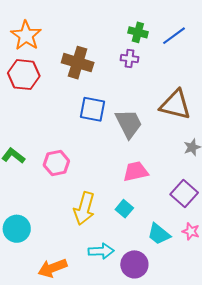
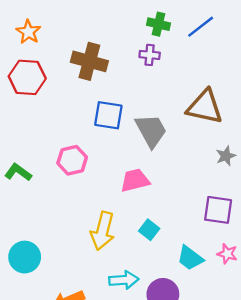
orange star: (26, 36) -> (28, 32), size x0.7
pink hexagon: (56, 163) -> (72, 160), moved
pink trapezoid: (136, 171) -> (135, 180), moved
purple square: (184, 194) -> (218, 210), turned -32

